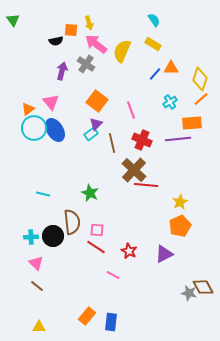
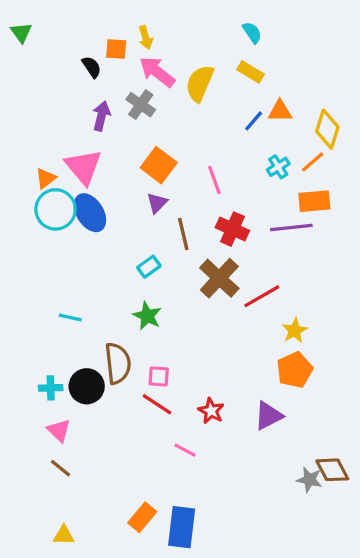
black semicircle: (56, 41) -> (92, 67), turned -112
orange line: (201, 99) -> (313, 162), moved
pink triangle: (51, 102) -> (83, 167), size x1.4
cyan rectangle: (91, 134) -> (149, 267), moved
red line: (146, 185) -> (262, 296), moved, turned -35
blue rectangle: (111, 322) -> (182, 527), size x1.4

